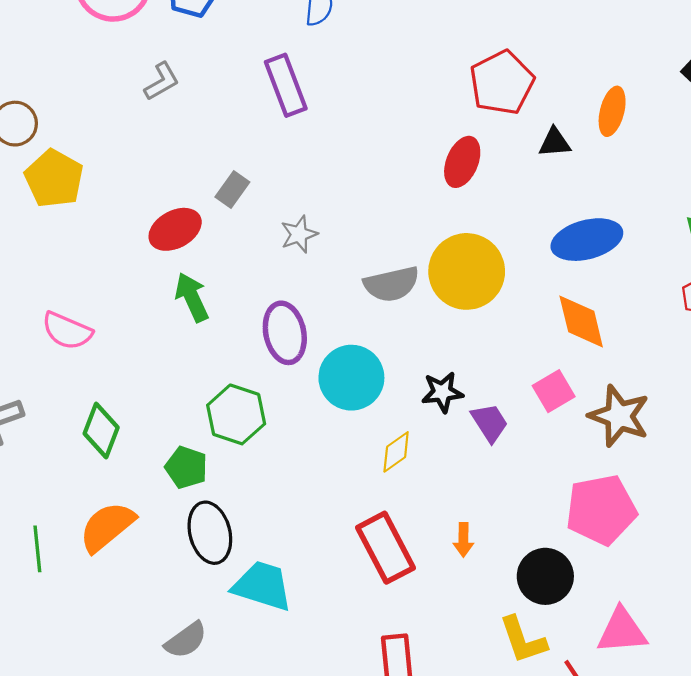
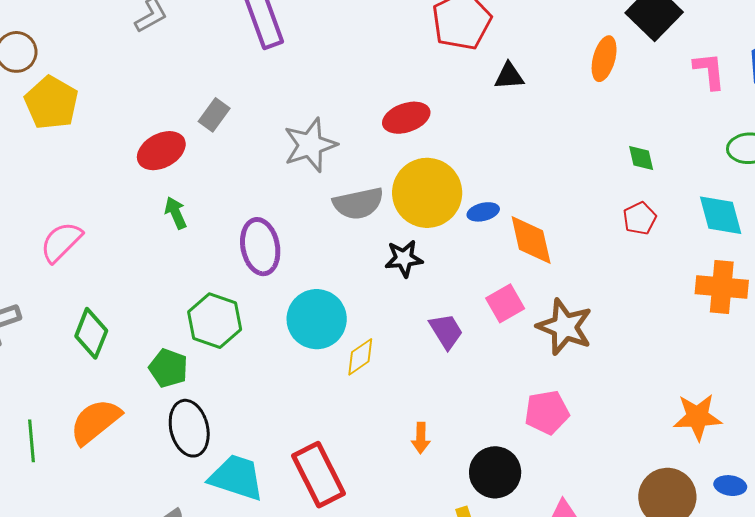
orange ellipse: (612, 111) -> (604, 59), moved
red ellipse: (462, 162) -> (406, 118), moved, turned 48
gray star: (299, 234) -> (310, 145), moved, size x1.6
blue ellipse: (587, 240) -> (483, 212), moved, size x0.5
green arrow: (192, 297) -> (176, 213), size x0.7
pink semicircle: (67, 331) -> (61, 242), turned 111
cyan circle: (351, 378) -> (317, 319), moved
black star: (442, 392) -> (404, 258), moved
pink pentagon: (601, 510) -> (547, 412), size x0.7
red rectangle: (386, 548) -> (318, 475), moved

